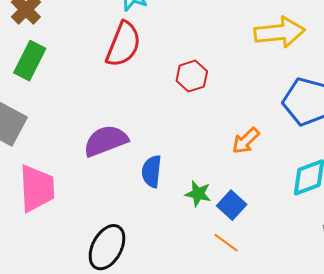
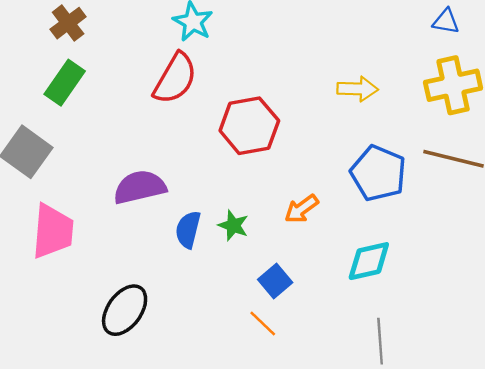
yellow arrow: (280, 32) -> (358, 89), size x0.7
red hexagon: (192, 76) -> (249, 126), size x1.6
green star: (198, 194) -> (233, 225), moved

